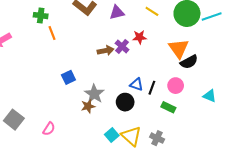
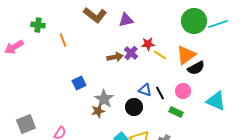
yellow line: (152, 11) -> (160, 55), moved
green cross: (41, 16) -> (38, 25), moved
orange triangle: (179, 48) -> (186, 55), turned 30
black line: (152, 88) -> (160, 93), turned -48
cyan triangle: (210, 96) -> (216, 101), size x1.5
gray square: (14, 120) -> (26, 124), turned 30

